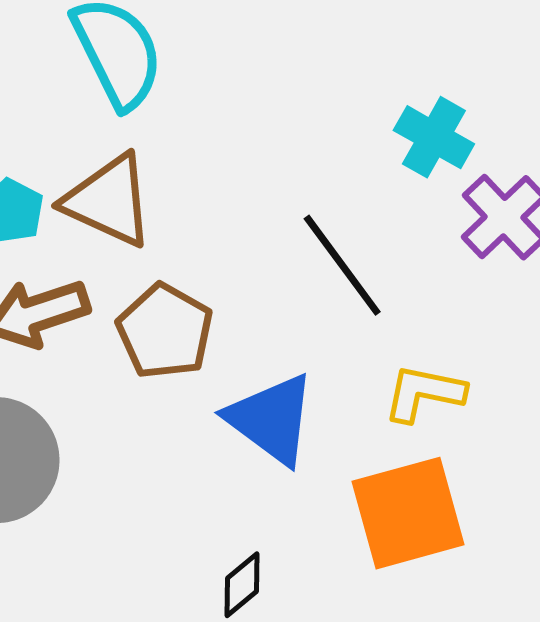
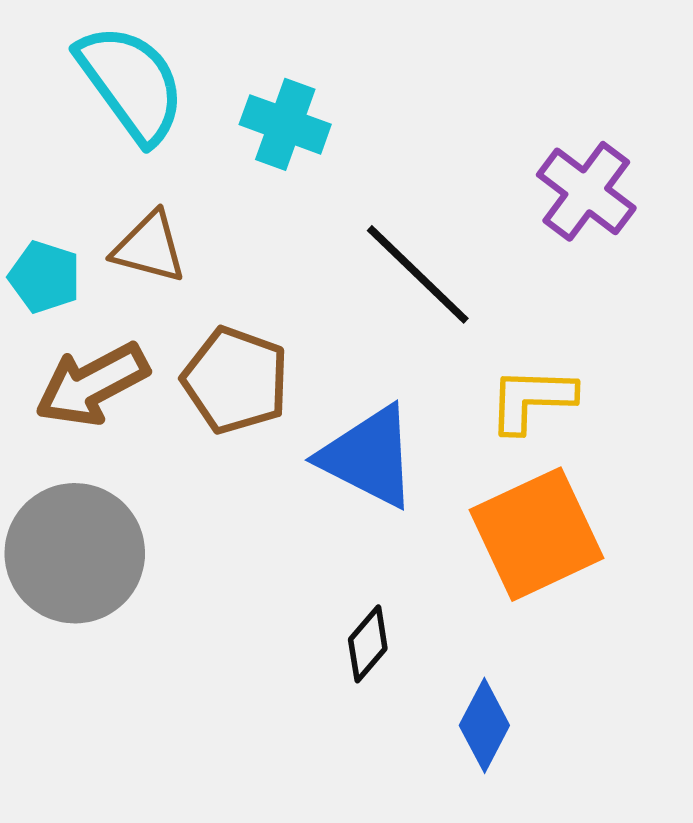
cyan cross: (434, 137) -> (285, 124), moved
brown triangle: (109, 201) -> (149, 247), size x0.7

